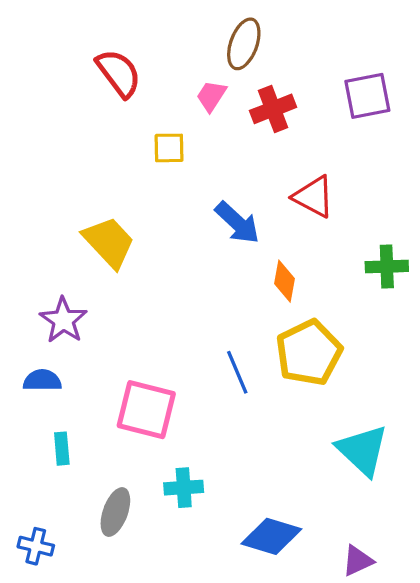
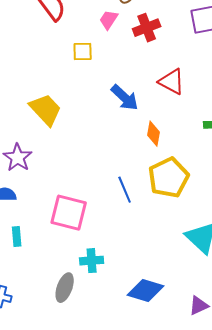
gray ellipse: (115, 512) -> (65, 288), moved

